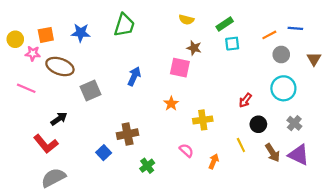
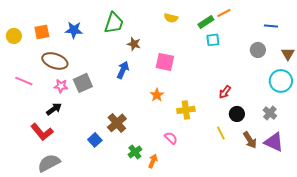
orange line: (269, 35) -> (224, 13), moved
brown star: (194, 48) -> (134, 44), moved
pink star: (33, 53) -> (61, 86), moved
cyan circle: (283, 88) -> (281, 81), moved
brown cross: (128, 134) -> (117, 123), turned -30
orange arrow: (214, 161) -> (153, 161), moved

